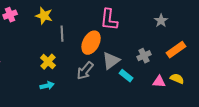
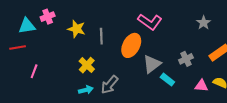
yellow star: (44, 16) -> (76, 29), moved
pink L-shape: (109, 20) -> (150, 22), turned -60
gray arrow: (85, 71) -> (110, 85), moved

